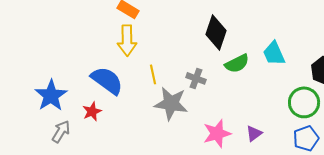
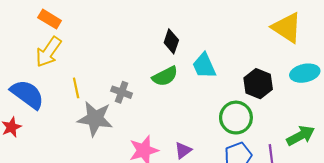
black diamond: (216, 32) -> (171, 41), moved, size x0.7
yellow arrow: (127, 40) -> (48, 52), turned 36

